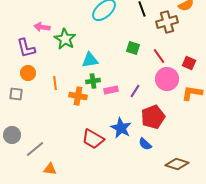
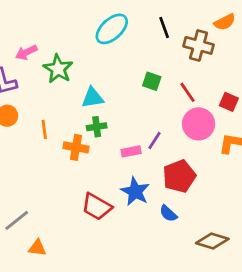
brown cross: (167, 22) -> (199, 45), turned 30
pink arrow: (42, 27) -> (26, 52), turned -35
pink rectangle: (111, 90) -> (131, 151), moved

